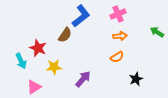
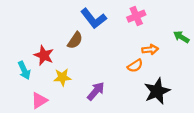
blue L-shape: (81, 16) -> (94, 18), turned 90
orange arrow: (120, 36) -> (150, 50), moved
black star: (136, 79) -> (157, 91), size x1.6

